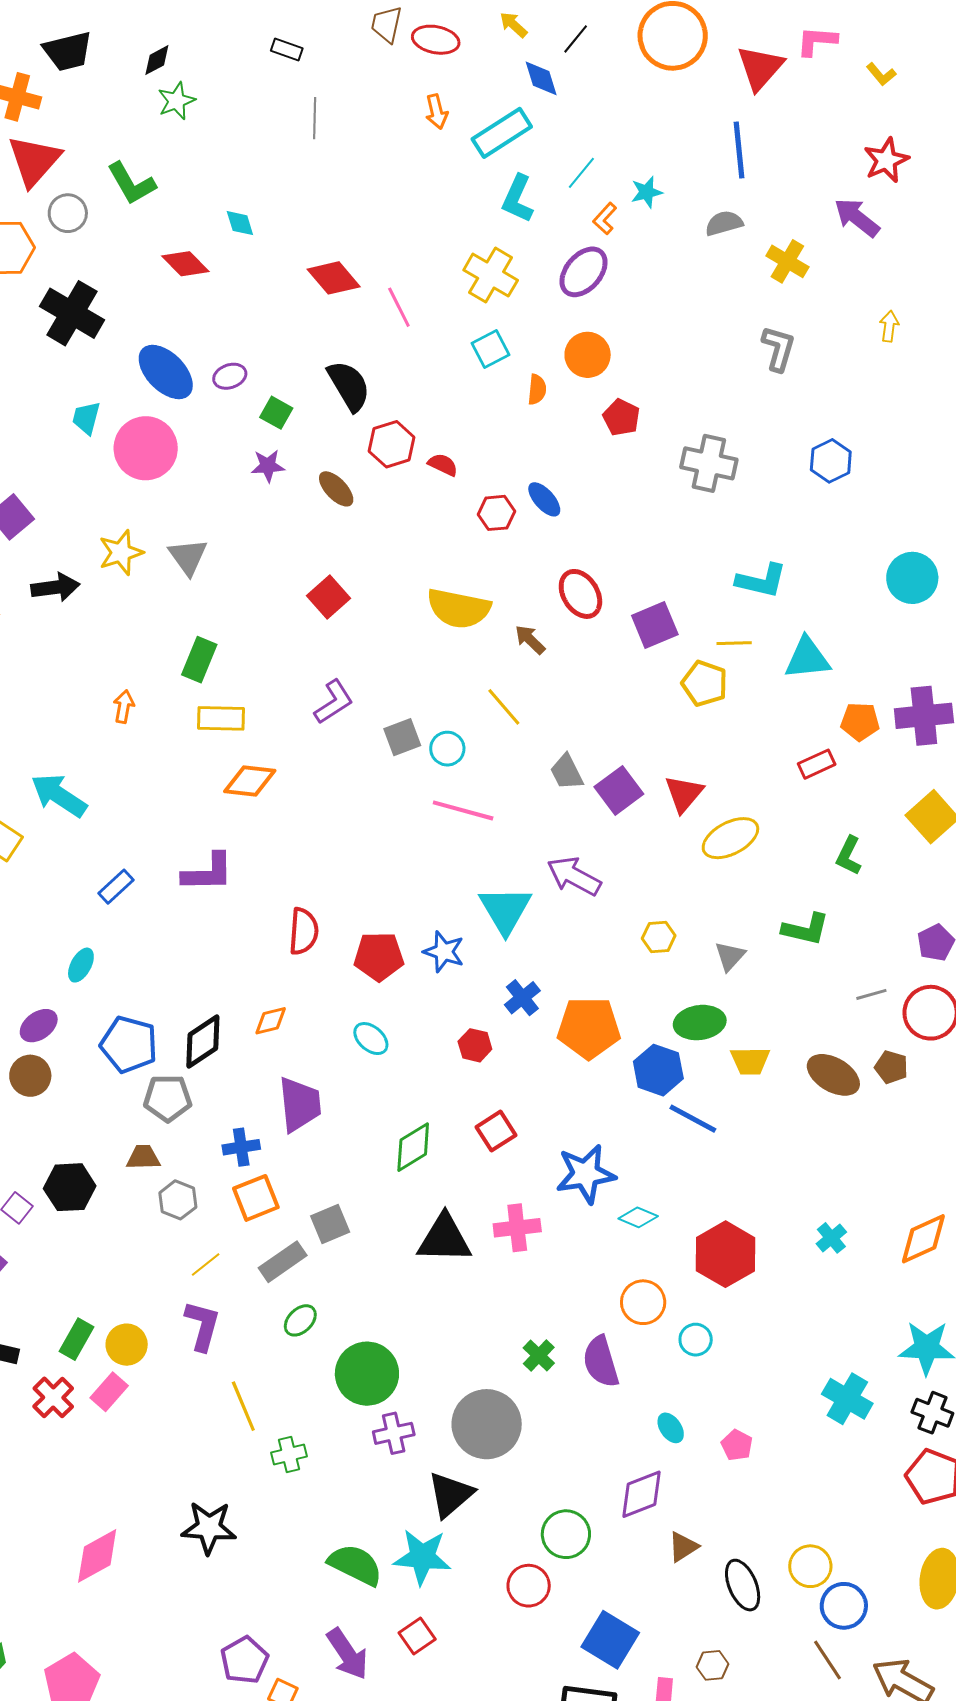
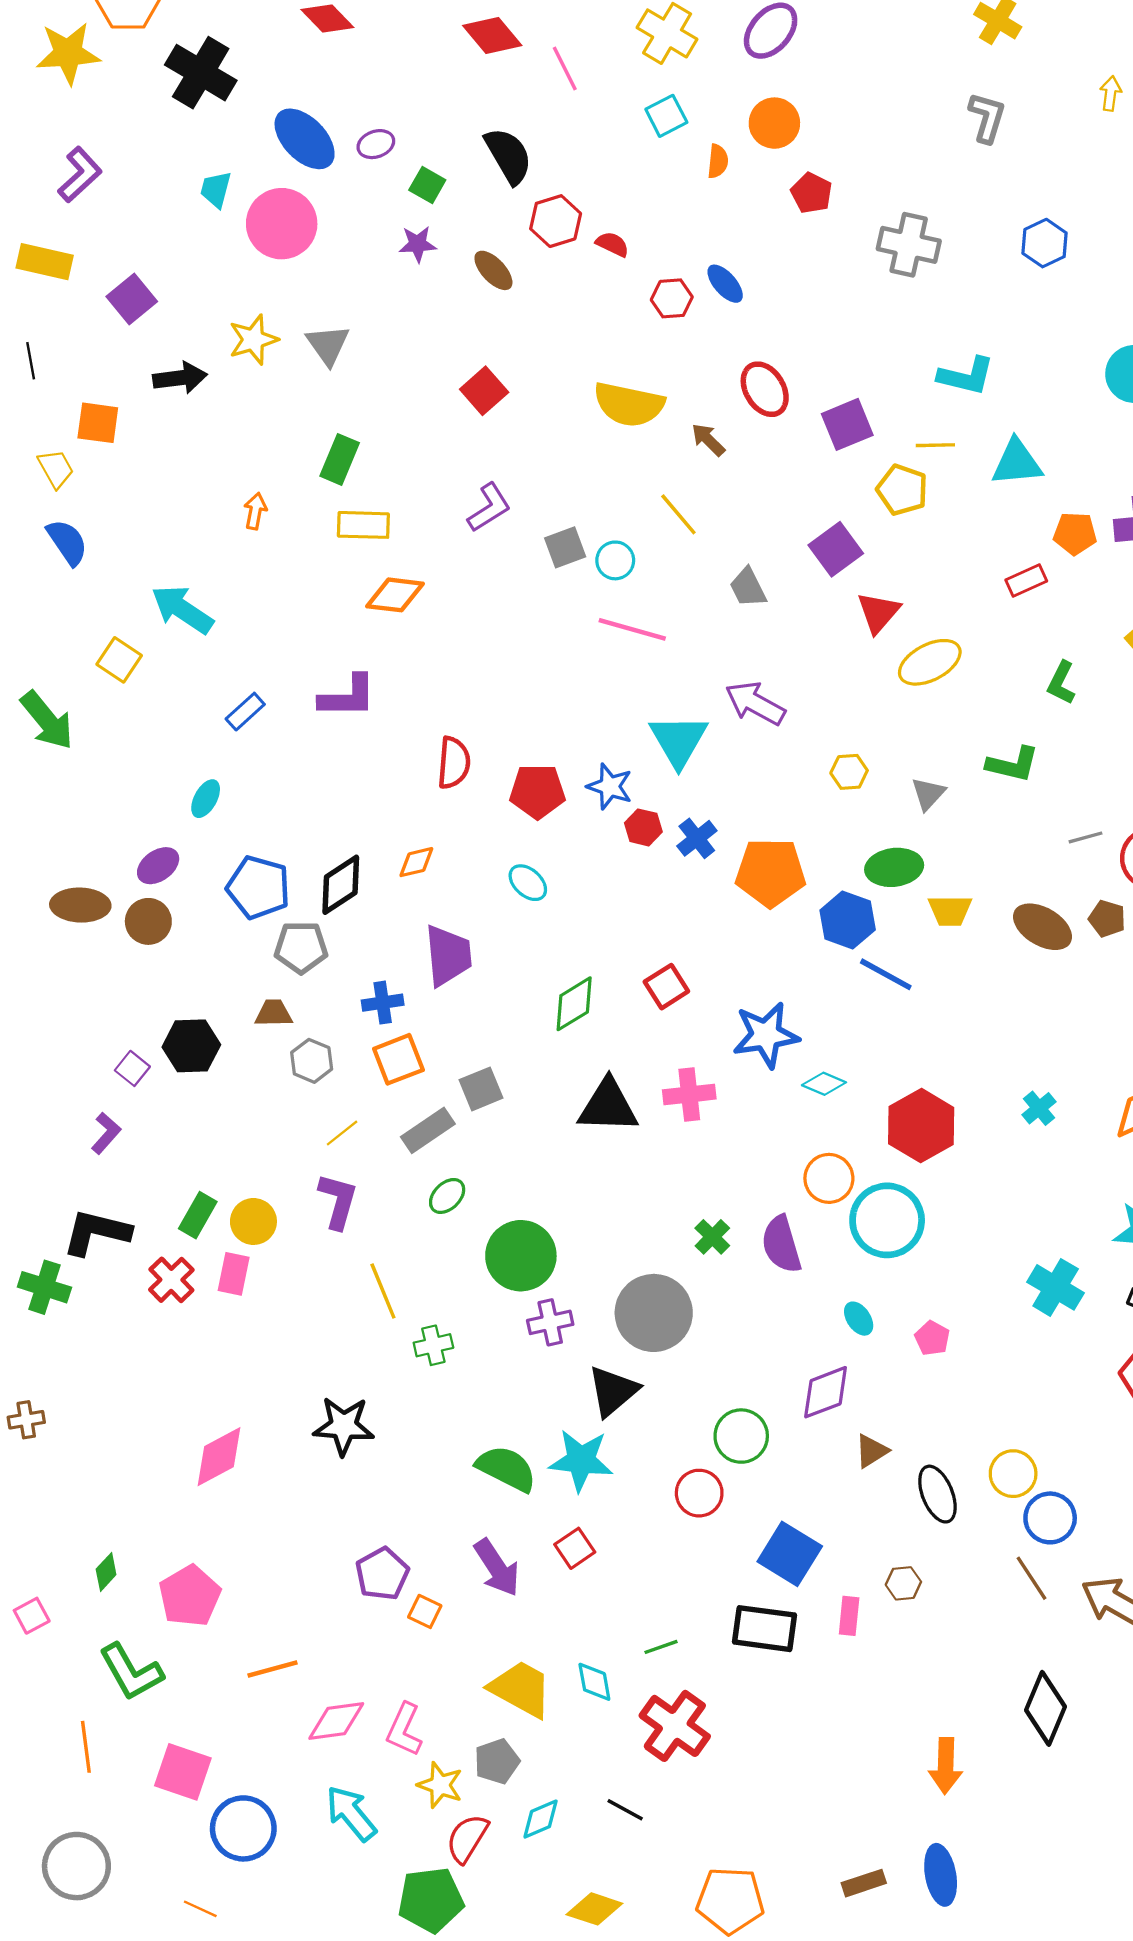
purple square: (619, 790) -> (836, 549), moved
red hexagon: (475, 1045) -> (643, 827), moved
cyan circle: (696, 1340) -> (887, 1220), size x2.0
pink rectangle: (109, 1392) -> (234, 1274), turned -30

